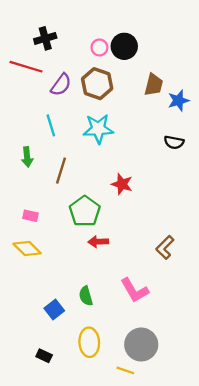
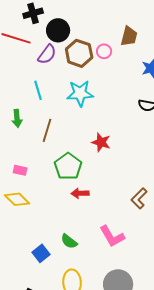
black circle: (124, 46) -> (58, 30), moved
pink circle: (99, 47) -> (104, 51), moved
brown trapezoid: (154, 85) -> (129, 36), moved
green semicircle: (86, 296) -> (69, 241), turned -36

